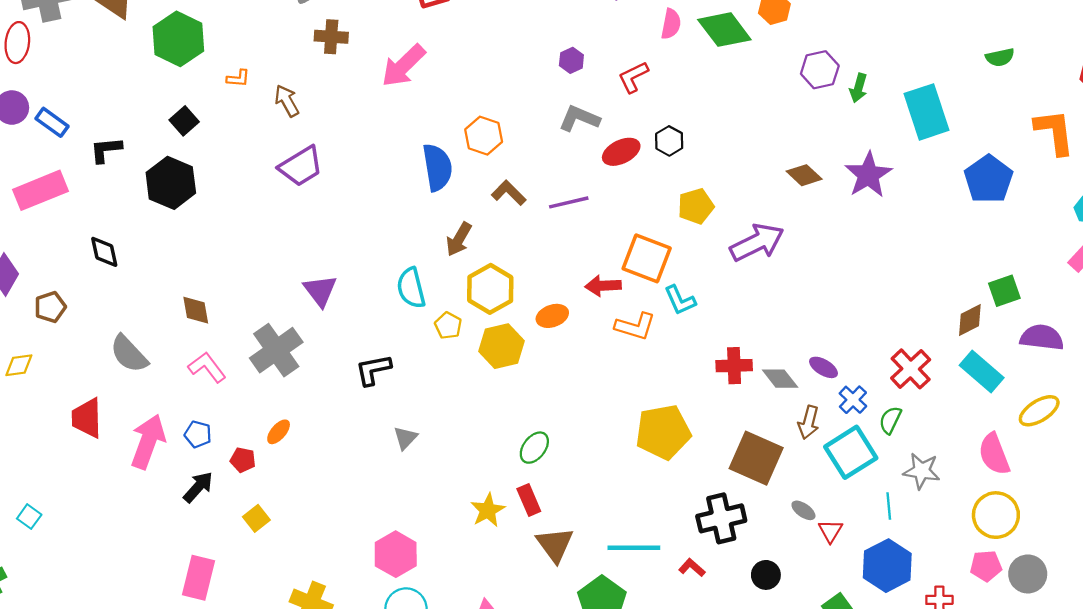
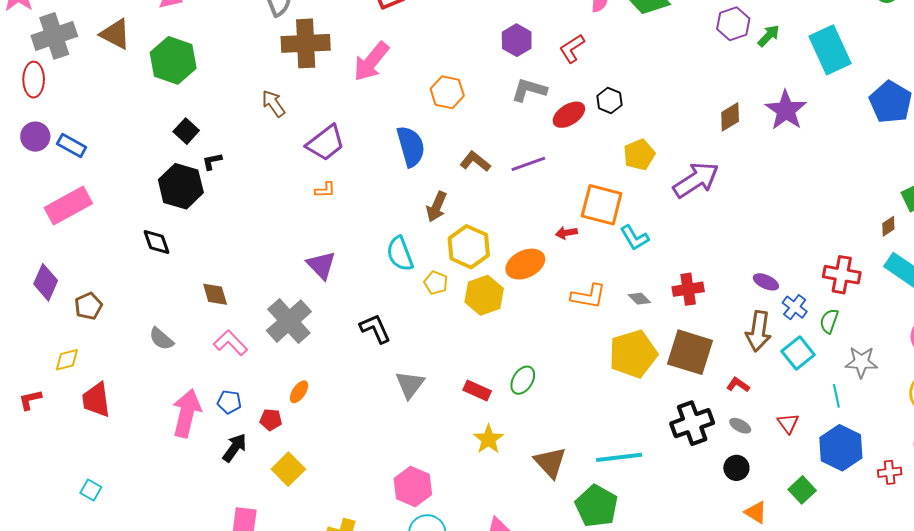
brown cross: (331, 37) -> (306, 43), size x1.6
purple hexagon: (571, 60) -> (517, 40), size x1.4
orange L-shape: (238, 78) -> (325, 190), moved
green arrow: (858, 88) -> (769, 36), turned -145
orange hexagon: (484, 136) -> (447, 92), moved
black L-shape: (106, 150) -> (212, 161), moved, size x0.7
purple trapezoid: (301, 166) -> (326, 143), moved
brown diamond: (804, 175) -> (730, 117), turned -68
black diamond: (104, 252) -> (156, 242), moved
red arrow: (603, 286) -> (566, 233), size x0.7
orange ellipse: (552, 316) -> (525, 264), size x1.4
brown diamond: (970, 320) -> (888, 226), size x0.7
orange L-shape: (635, 326) -> (588, 296), moved
gray semicircle: (129, 354) -> (161, 339), size x0.7
red cross: (911, 369) -> (842, 275), turned -30
black L-shape: (373, 370) -> (375, 329), turned 84
gray diamond: (780, 379) -> (639, 299), moved, size x0.7
red trapezoid: (87, 418) -> (96, 400), moved
brown arrow: (809, 422) -> (758, 331), size x1.4
gray triangle: (405, 438) -> (410, 385), size x1.4
cyan square: (851, 452) -> (798, 353), size x0.7
brown square: (756, 458) -> (690, 352), moved
red rectangle: (529, 500) -> (477, 391), moved, turned -36
gray ellipse: (803, 510) -> (740, 426), moved
yellow square: (256, 518) -> (288, 469), size x1.4
red L-shape: (692, 568) -> (738, 385), moved

